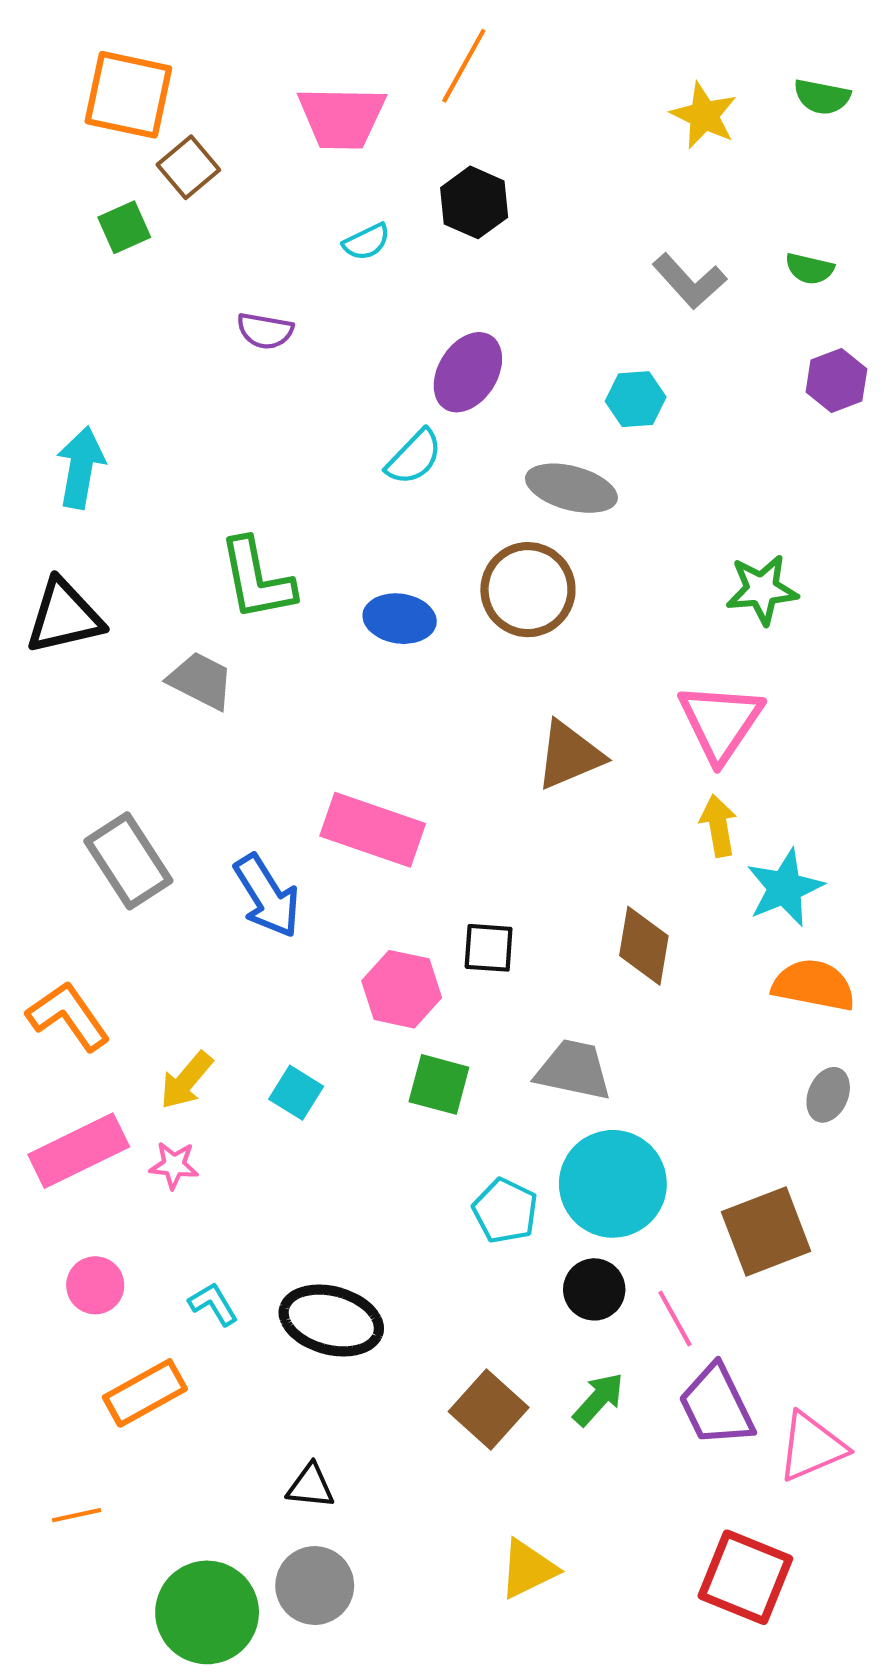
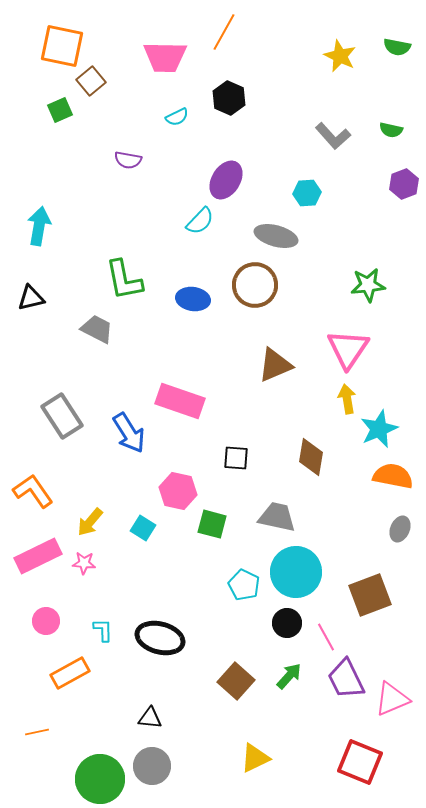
black triangle: (64, 617) -> (31, 298), size x0.7
pink hexagon: (402, 989) -> (178, 491), moved
cyan L-shape: (213, 1304) -> (103, 630), turned 30

